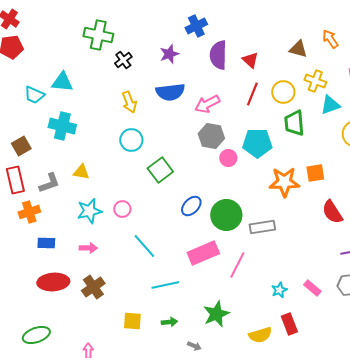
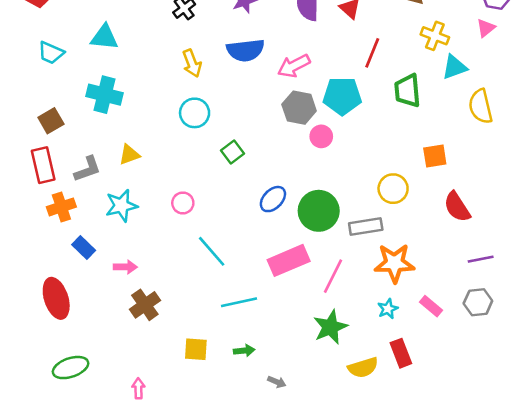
yellow circle: (283, 92) -> (393, 189), moved
red line: (252, 94) -> (372, 53), moved
cyan trapezoid: (34, 95) -> (51, 53), moved
cyan pentagon: (257, 143) -> (342, 96), moved
green square: (160, 170) -> (232, 152), size x0.7
yellow triangle: (81, 172) -> (129, 155), turned -30
orange star: (284, 182) -> (394, 263), moved
cyan star: (89, 211) -> (121, 206), moved
blue rectangle: (46, 243) -> (84, 247), turned 42
pink arrow: (88, 248) -> (125, 267), moved
red ellipse: (53, 282) -> (56, 298), moved, turned 76
green star: (216, 314) -> (330, 327), moved

